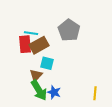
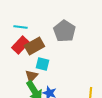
cyan line: (31, 33) -> (20, 27), moved
red rectangle: (25, 44) -> (20, 45), turned 48

